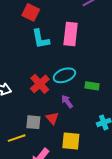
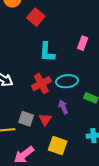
red square: (31, 12) -> (36, 17), moved
pink rectangle: (71, 34) -> (83, 43), size x0.6
cyan L-shape: (40, 39) -> (47, 52), moved

